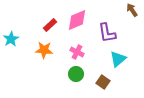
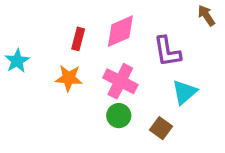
red rectangle: (50, 25) -> (78, 39), turned -32
pink cross: (77, 52) -> (120, 81), size x1.5

